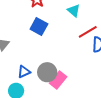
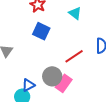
red line: (88, 32) -> (74, 56), moved
blue triangle: (24, 72) -> (28, 85), moved

